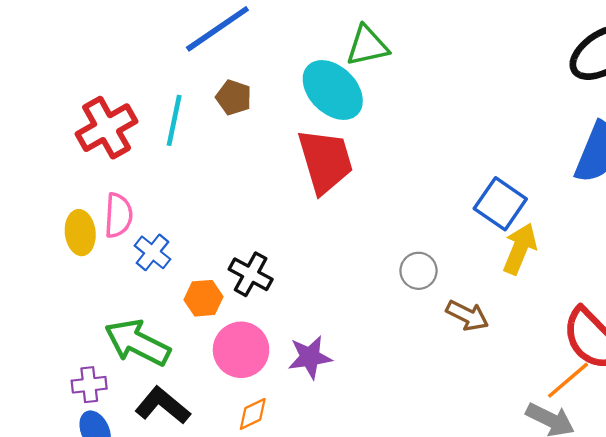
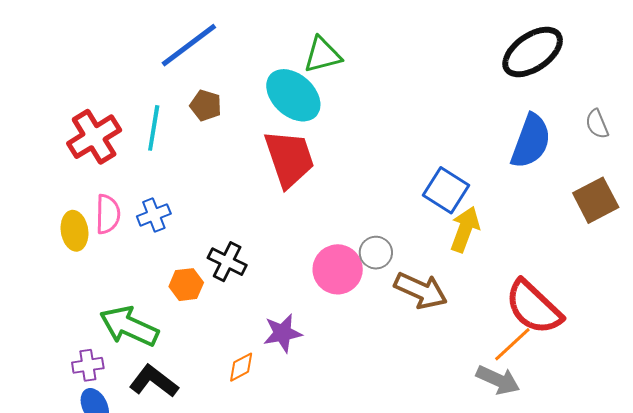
blue cross: (152, 252) -> (154, 215), moved, turned 32
brown arrow: (467, 316) -> (421, 291), size x1.4
pink circle: (241, 350) -> (338, 269), moved
orange diamond: (253, 414) -> (241, 367), moved

